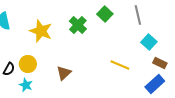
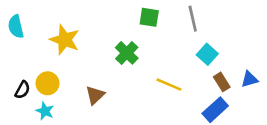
green square: (105, 14) -> (149, 17), turned -35
green cross: (78, 25) -> (127, 53), moved
brown rectangle: (160, 63) -> (222, 82), turned 32

